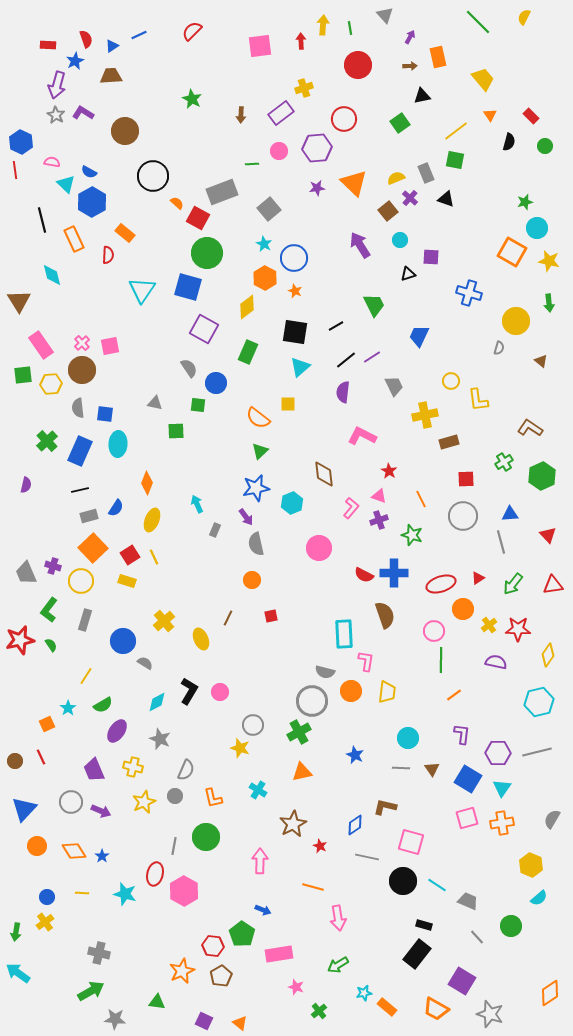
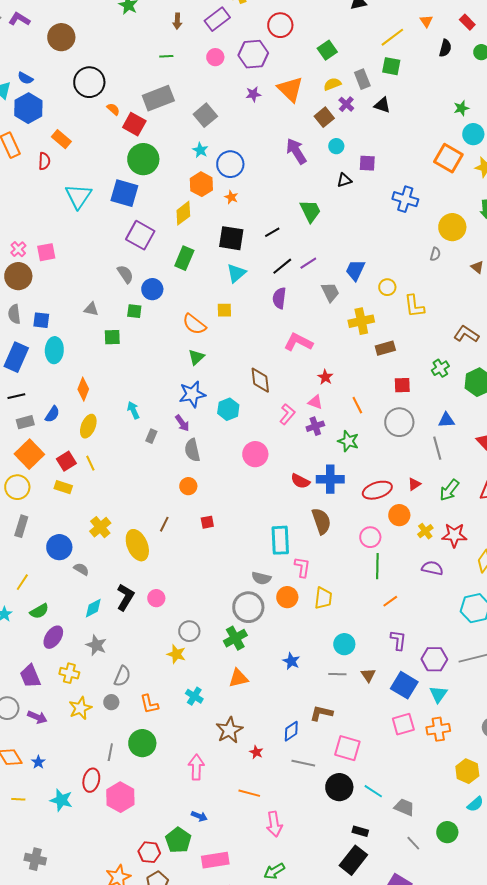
green square: (400, 123) -> (327, 50), moved
green line: (252, 164) -> (166, 56), moved
blue trapezoid: (419, 336) -> (355, 270), moved
yellow ellipse: (201, 639) -> (137, 545), size x1.4

